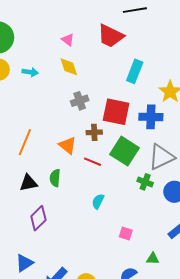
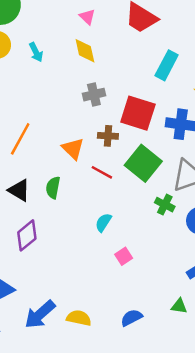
cyan arrow: (30, 72) -> (36, 52), turned 49
black triangle: (28, 183) -> (19, 190), turned 36
pink square: (126, 233) -> (124, 256), moved, turned 32
green triangle: (153, 259) -> (179, 306), moved

